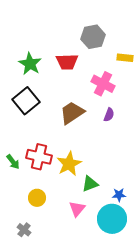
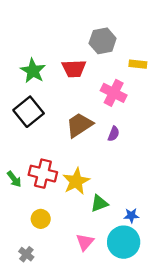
purple semicircle: (109, 115) -> (114, 134), moved
pink triangle: (77, 209) -> (85, 242), moved

